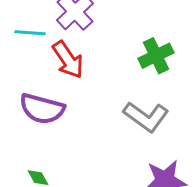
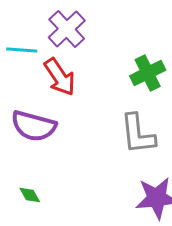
gray L-shape: (146, 117) -> (138, 134), turned 48

